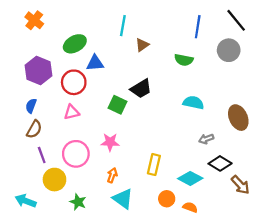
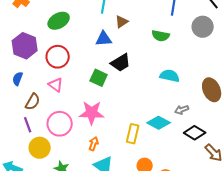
blue triangle: (95, 63) -> (104, 39), moved
pink triangle: (72, 112) -> (56, 85), turned 49
brown semicircle: (34, 129) -> (33, 102), moved
pink star: (110, 142) -> (92, 113), size x1.4
cyan diamond: (190, 178) -> (159, 123), moved

